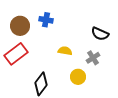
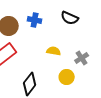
black semicircle: (100, 34) -> (70, 18), moved

